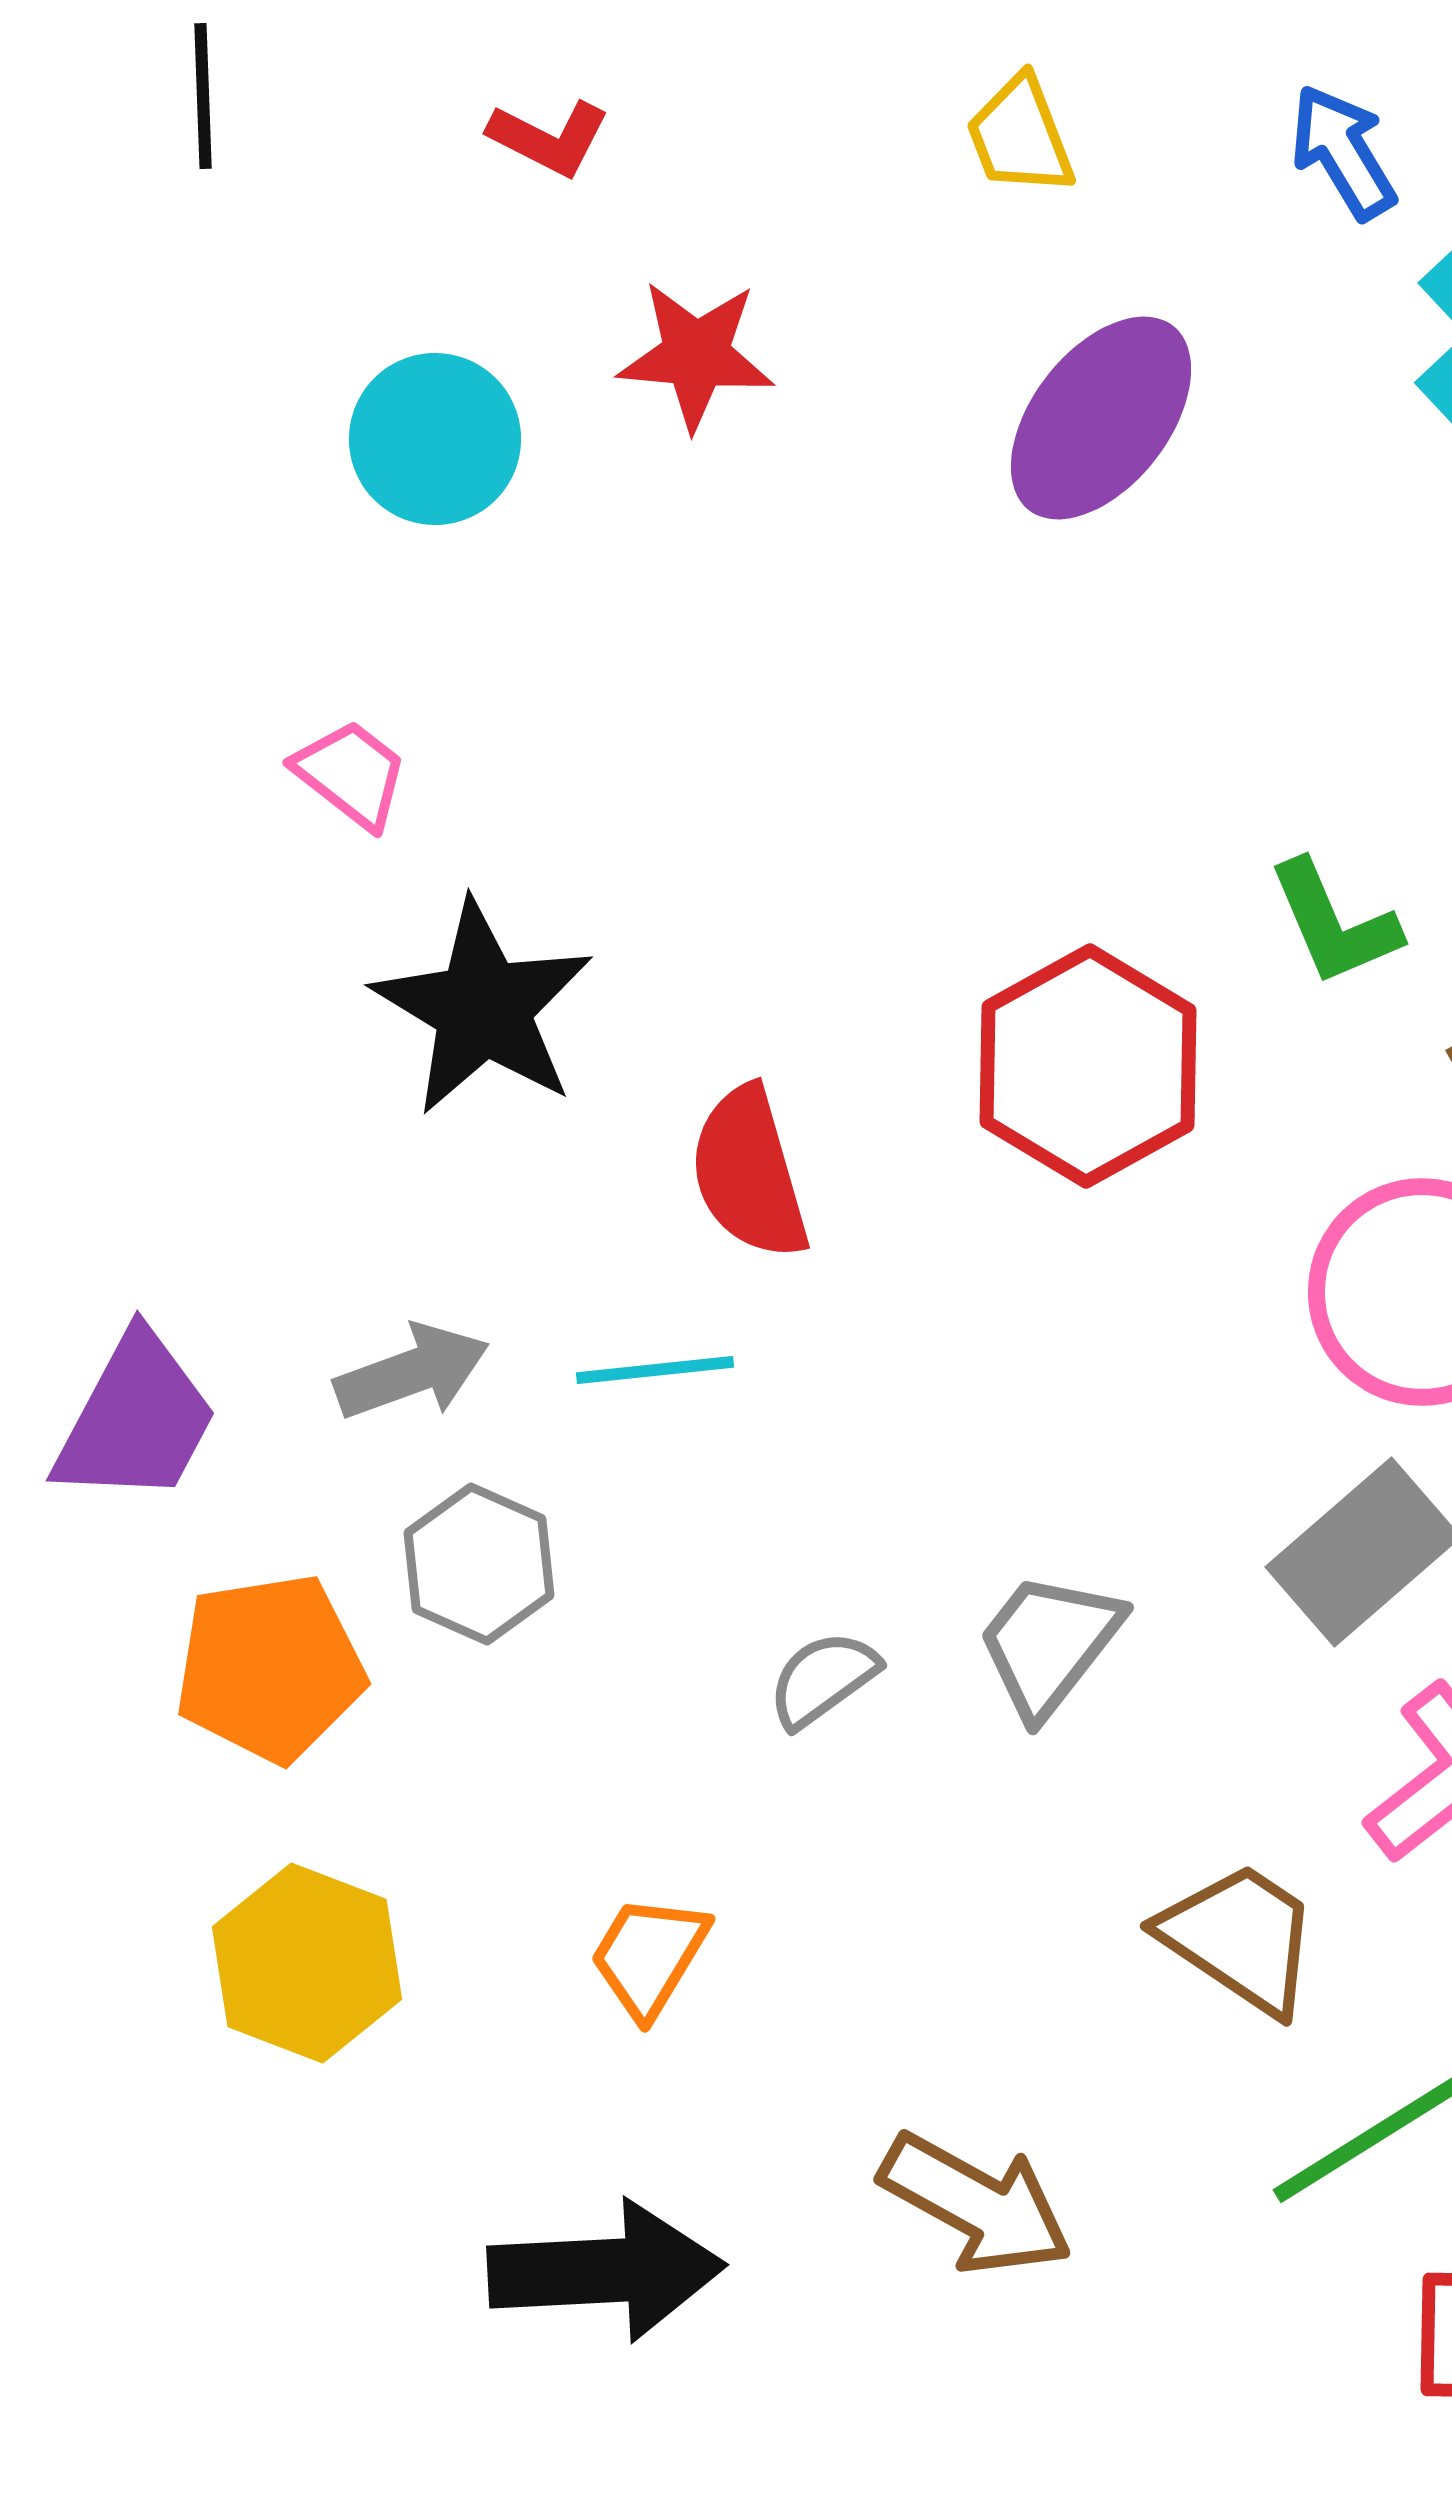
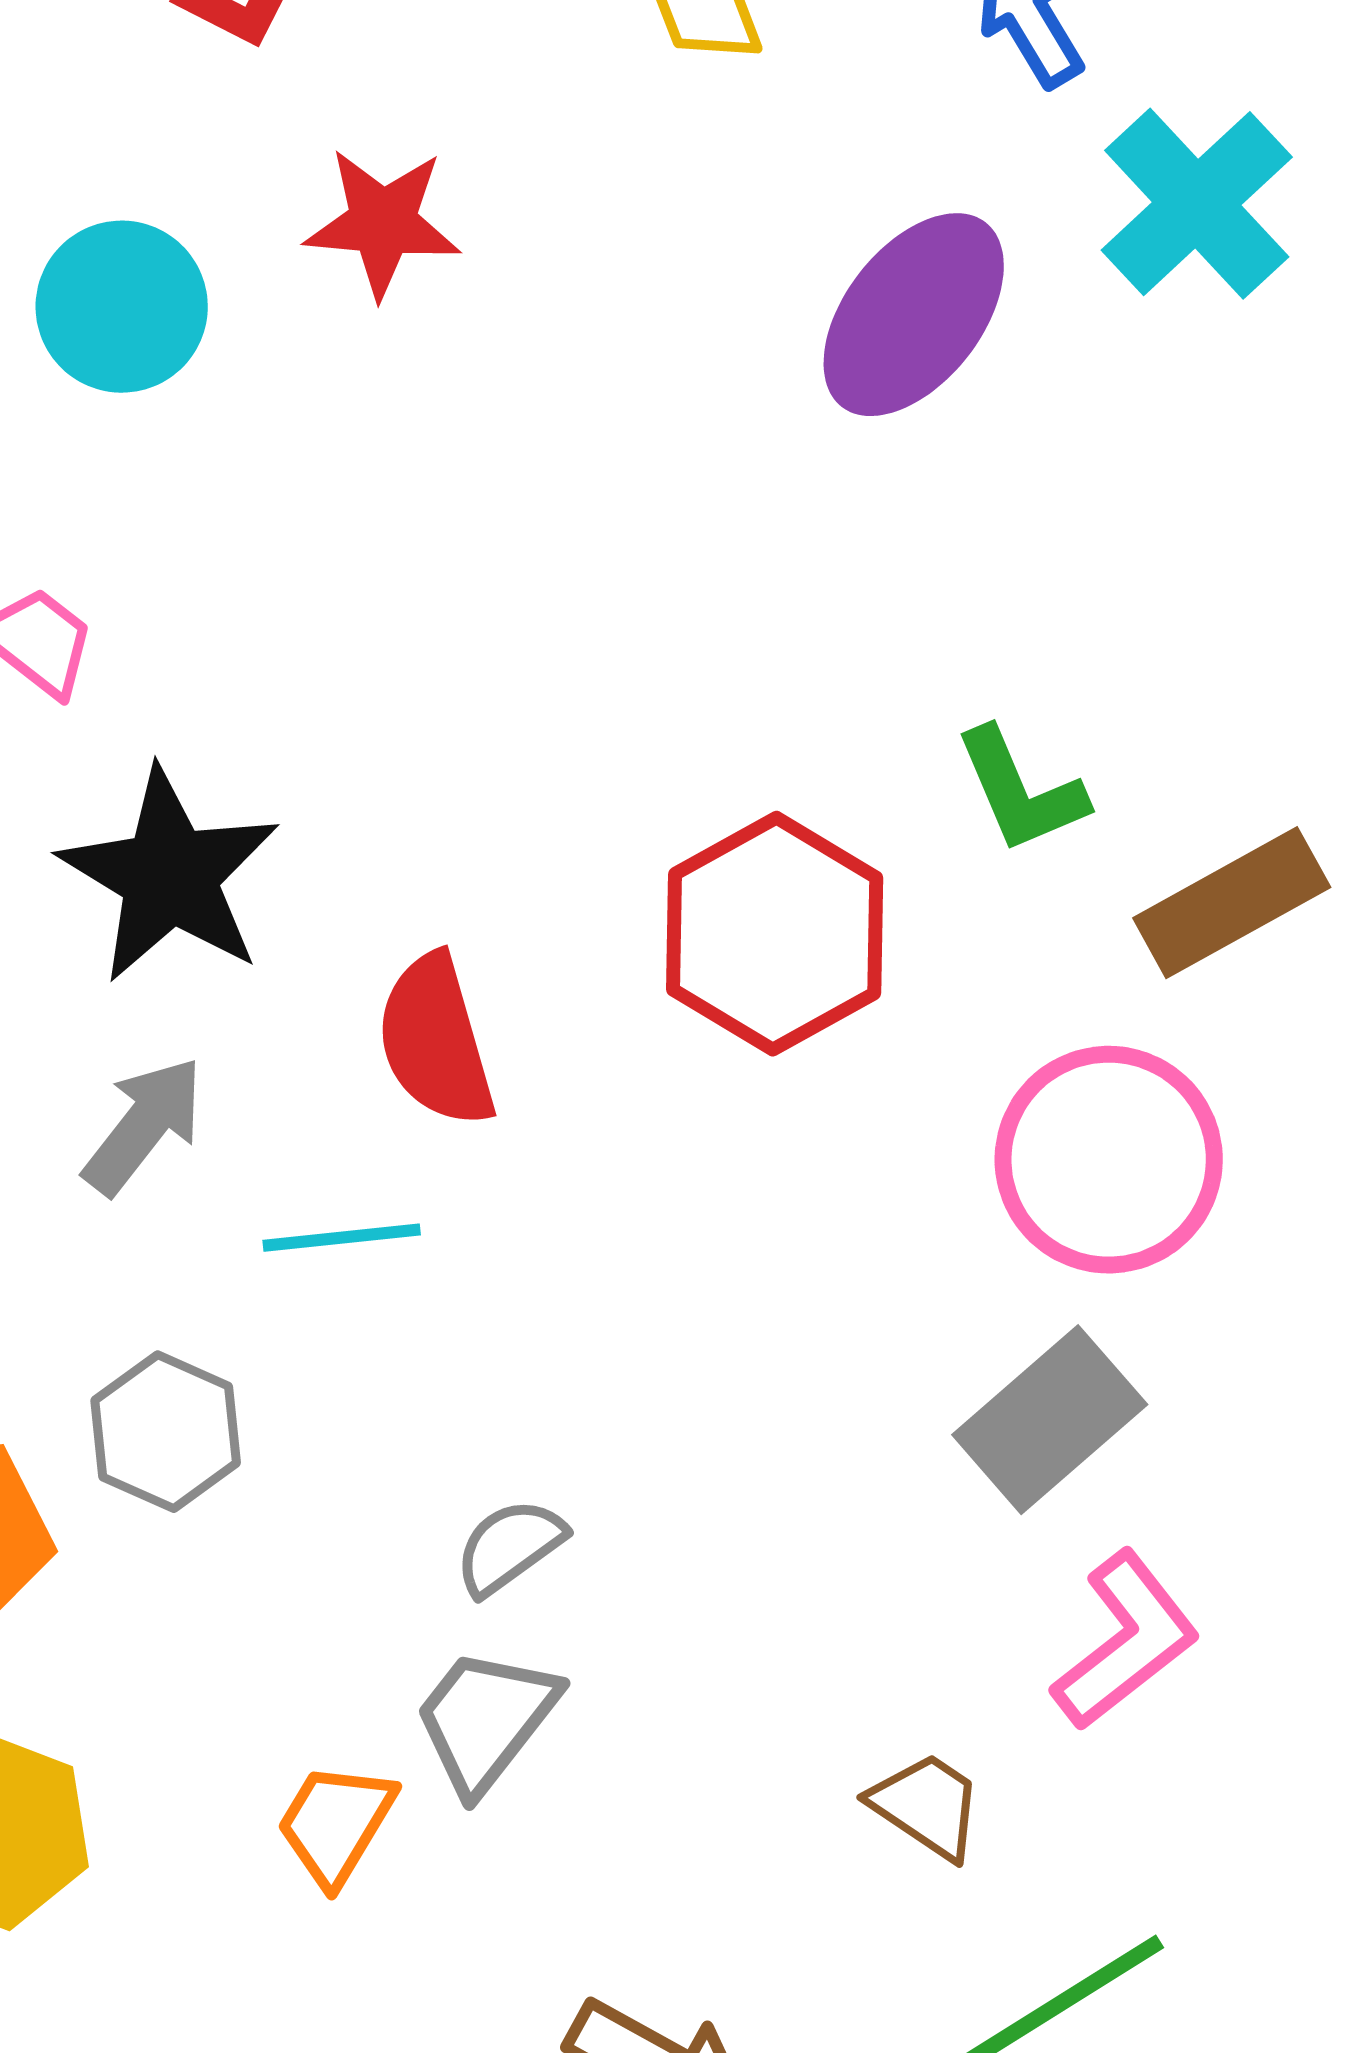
purple ellipse: (1101, 418) -> (914, 315), moved
gray arrow: (412, 1372) -> (144, 1126), moved, turned -32
gray trapezoid: (1049, 1644) -> (486, 1720), moved
brown trapezoid: (1240, 1938) -> (927, 1806), size x0.7

